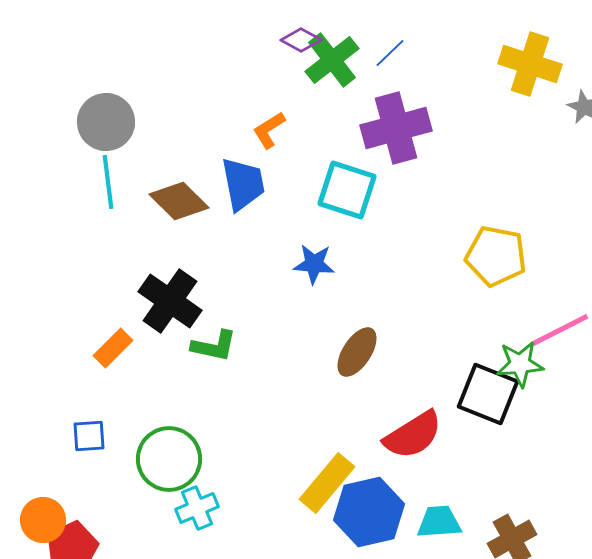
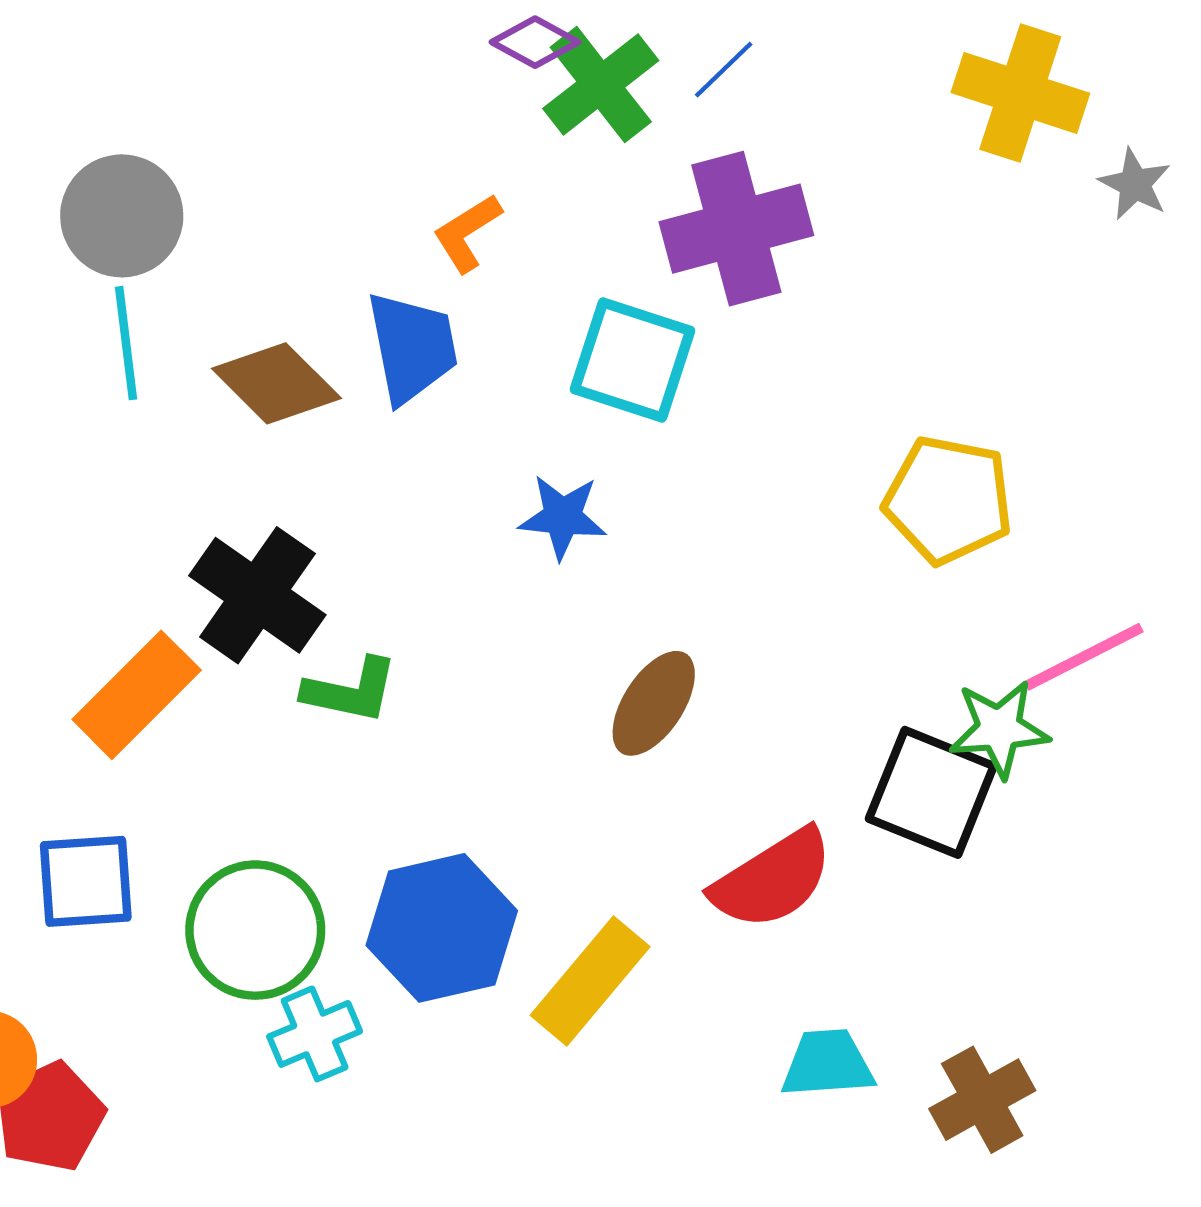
orange rectangle: (113, 348) -> (137, 695), size x1.5
blue square: (89, 436) -> (86, 881), size x1.4
blue hexagon: (369, 512) -> (442, 928), moved

